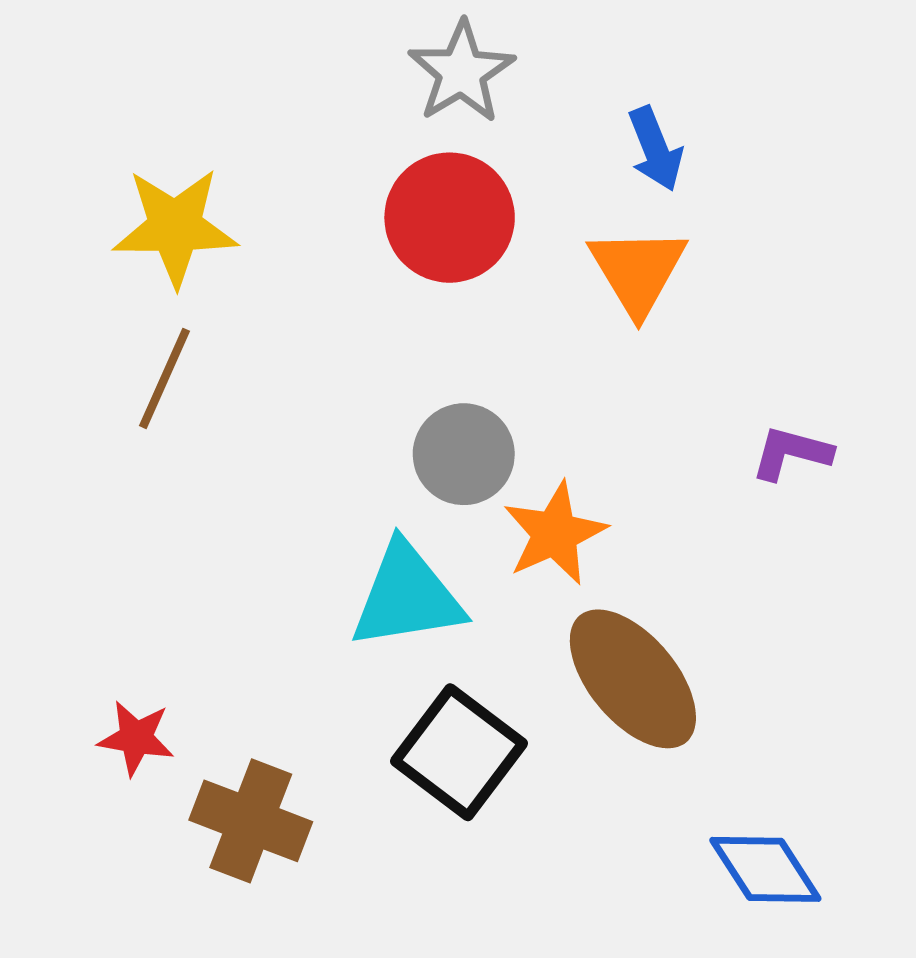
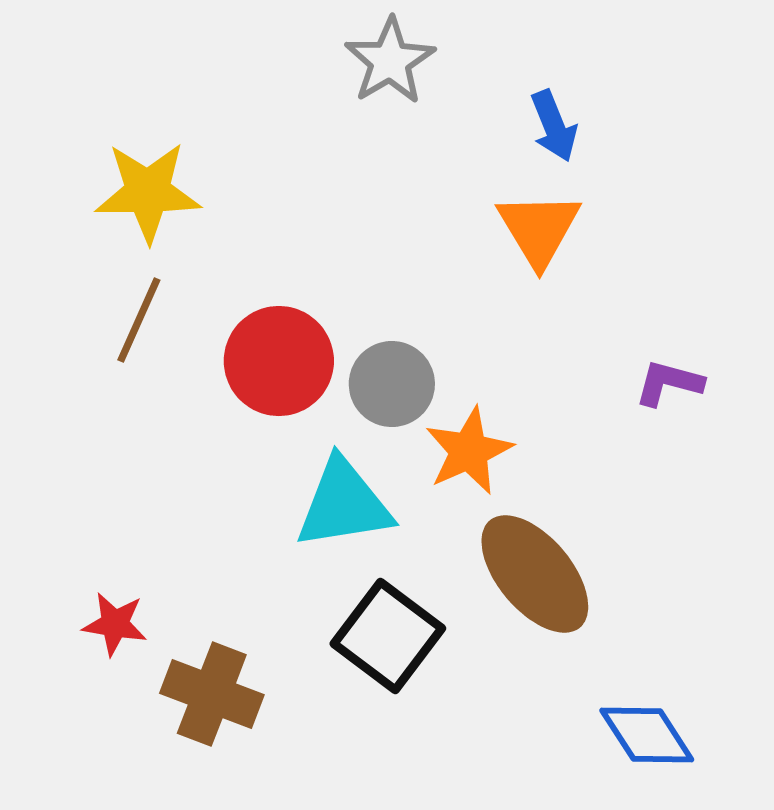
red circle: (450, 218) -> (279, 361), moved

